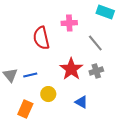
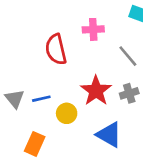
yellow circle: (48, 94) -> (67, 113), moved
blue triangle: (81, 102) -> (109, 135), size x1.5

